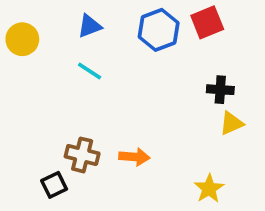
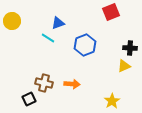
blue triangle: (90, 26) -> (58, 23), moved
blue hexagon: (159, 30) -> (85, 45), moved
black cross: (220, 90) -> (130, 48), moved

